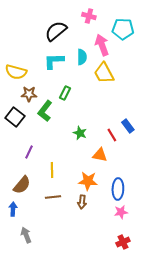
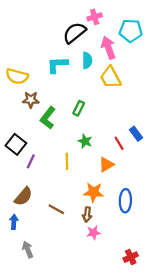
pink cross: (89, 16) -> (95, 17), turned -32
black semicircle: (56, 31) -> (74, 33), moved
green rectangle: (65, 93) -> (79, 108), moved
black square: (15, 117) -> (16, 144), moved
orange triangle: (100, 155) -> (106, 165), turned -42
yellow line: (52, 170) -> (67, 161), moved
brown line: (53, 197) -> (56, 209), turned 35
pink star: (121, 212) -> (94, 233), moved

